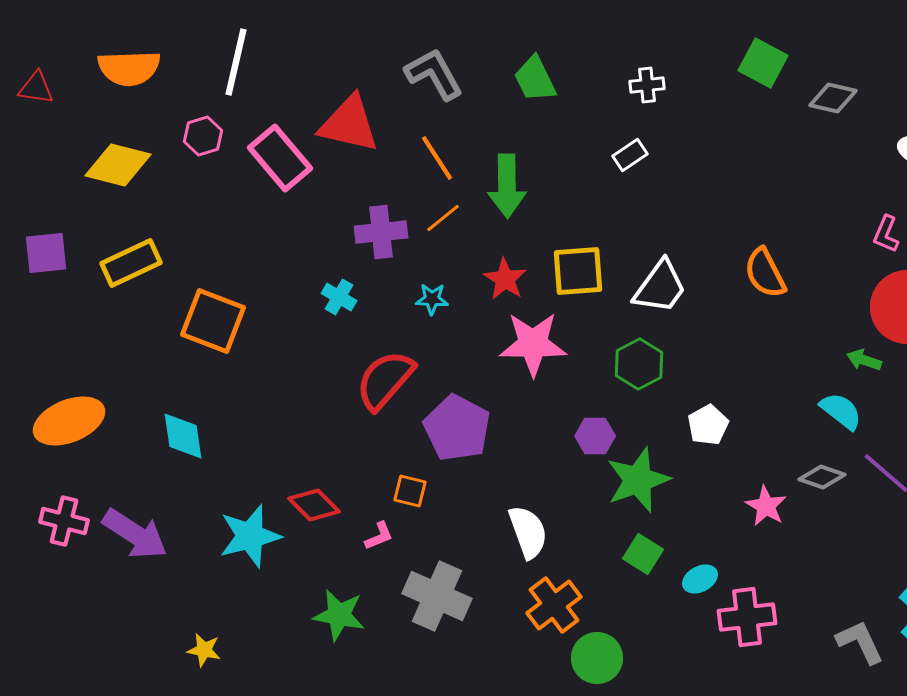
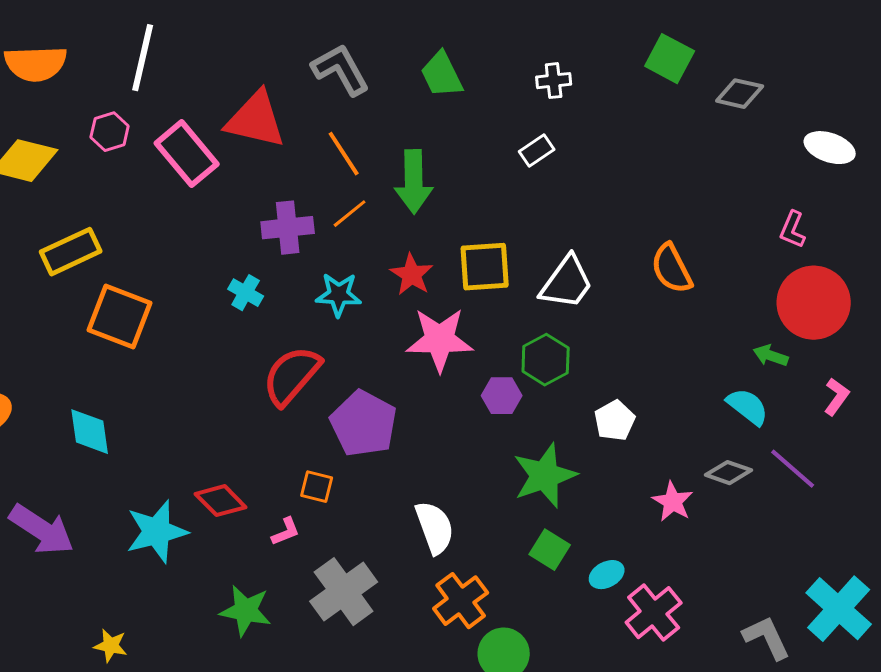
yellow rectangle: (131, 263) -> (71, 252), moved
cyan star: (432, 299) -> (339, 295), size x1.4
purple hexagon: (595, 436) -> (502, 396), moved
gray cross: (437, 596) -> (344, 592), turned 30
pink cross: (747, 617) -> (654, 613), turned -32

